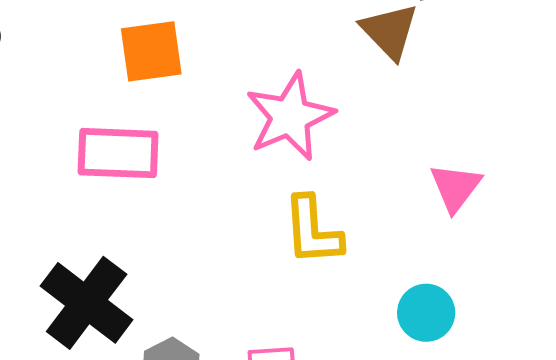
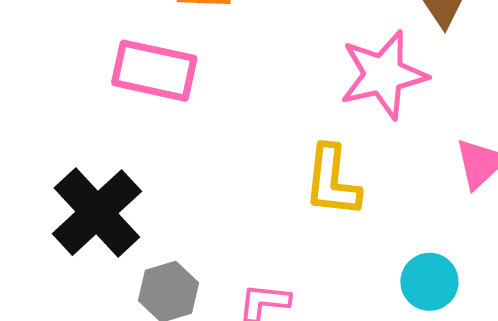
pink star: (290, 116) -> (383, 75), moved

